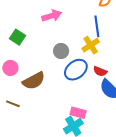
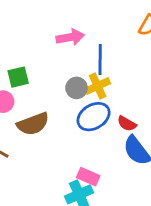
blue line: (97, 26) -> (100, 59), moved
green square: (18, 37) -> (18, 77), moved, turned 35
yellow cross: (91, 45) -> (98, 86), moved

